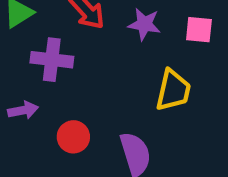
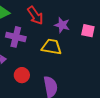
yellow trapezoid: (173, 90) -> (52, 47), moved, turned -100

